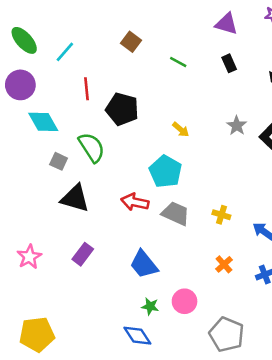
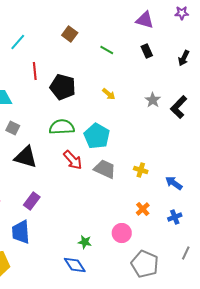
yellow arrow: (181, 129) -> (109, 94), moved
green semicircle: (92, 147) -> (62, 127), moved, turned -60
red arrow: (135, 202) -> (73, 160), turned -145
blue trapezoid: (144, 264) -> (21, 232), moved, turned 35
pink circle: (185, 301) -> (122, 233), moved

